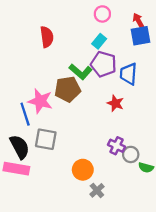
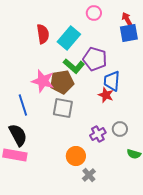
cyan rectangle: (99, 41) -> (69, 38), moved, size x1.6
blue trapezoid: (129, 74) -> (112, 81), moved
pink star: (40, 101) -> (43, 81), moved
gray square: (46, 139) -> (63, 108), moved
purple cross: (117, 146) -> (98, 134), moved, turned 35
gray circle: (131, 154) -> (120, 129), moved

